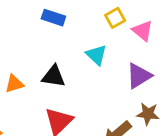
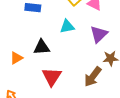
cyan triangle: (96, 55) -> (67, 26), turned -42

